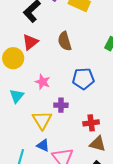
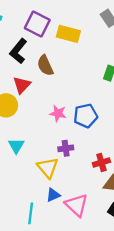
brown semicircle: (65, 41) -> (45, 65), moved
pink star: (43, 82) -> (58, 113), moved
blue triangle: (43, 145) -> (53, 195), turned -40

